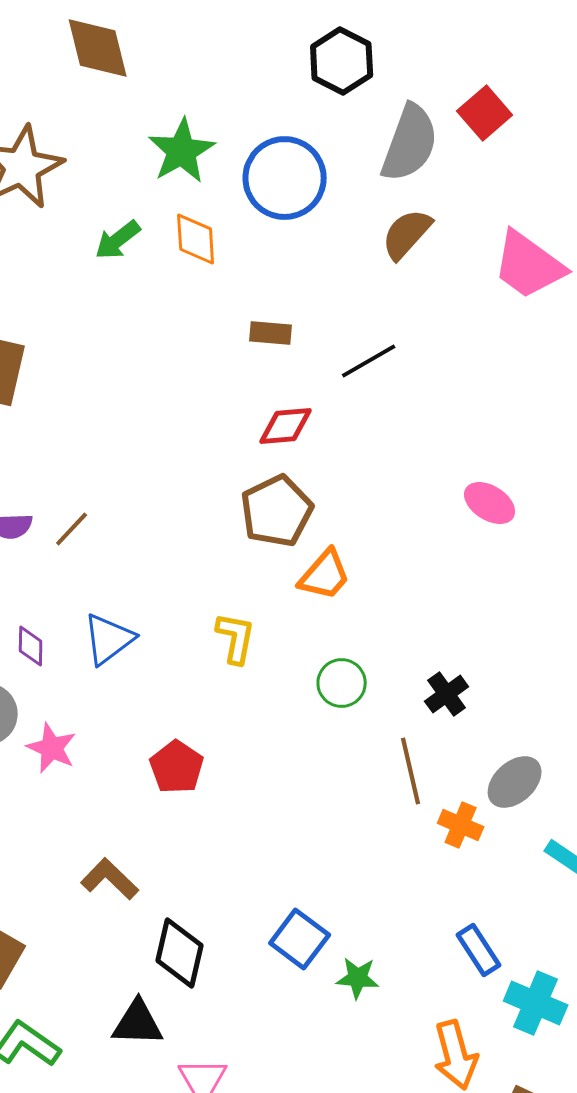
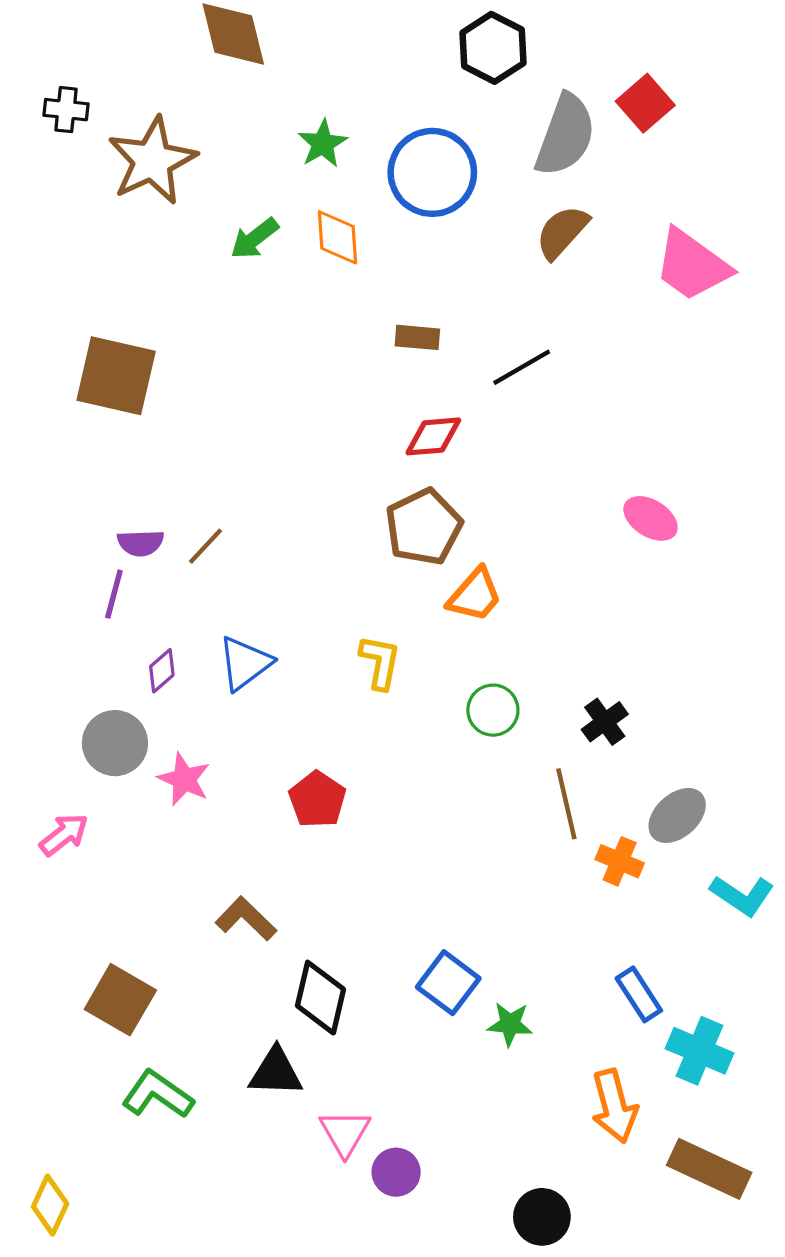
green star: (182, 151) -> (323, 144), size x0.7
purple diamond: (31, 646) -> (162, 671), turned 48

